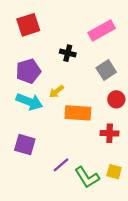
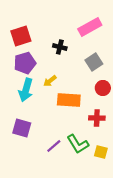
red square: (28, 25) -> (21, 36), moved
cyan arrow: (29, 102) -> (26, 90), turned 85
green L-shape: (87, 177) -> (78, 144), moved

